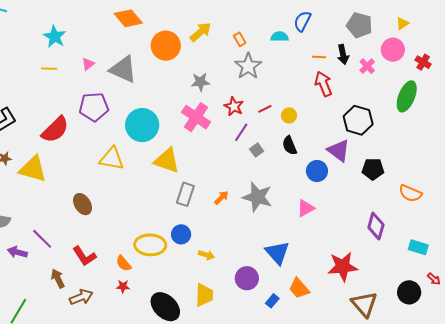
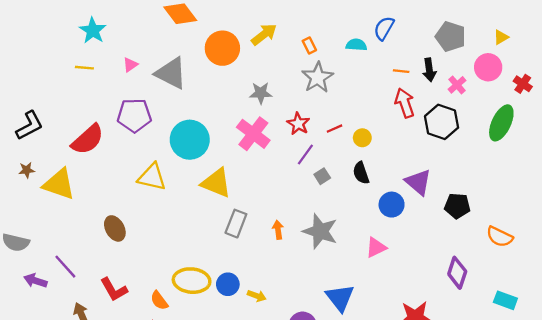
black hexagon: (358, 120) -> (442, 122), moved
orange arrow: (221, 198) -> (278, 230), turned -56
blue circle: (181, 234) -> (228, 284), moved

